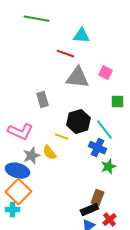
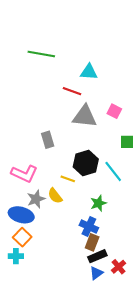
blue cross: (97, 148) -> (89, 227), moved
green star: (108, 167) -> (98, 203), moved
orange square: (18, 192) -> (22, 237), size x0.7
brown rectangle: (97, 198) -> (92, 242), moved

